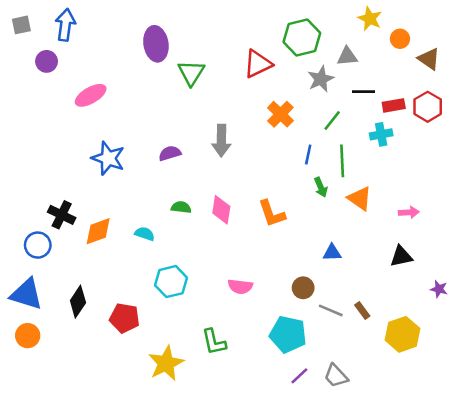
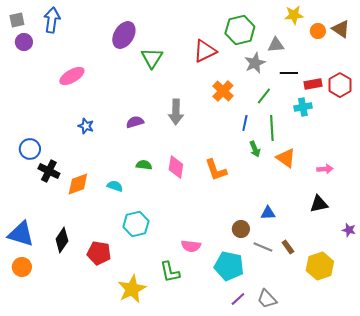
yellow star: (370, 19) -> (294, 15), turned -30
purple ellipse: (156, 44) -> (124, 35), turned 40
brown triangle: (429, 59) -> (341, 29), moved
purple circle: (47, 61) -> (24, 42), moved
blue star: (108, 158) -> (86, 126), size x0.6
blue circle: (38, 245) -> (30, 149), moved
blue triangle: (332, 253) -> (268, 213), moved
pink semicircle: (240, 287) -> (191, 246), moved

